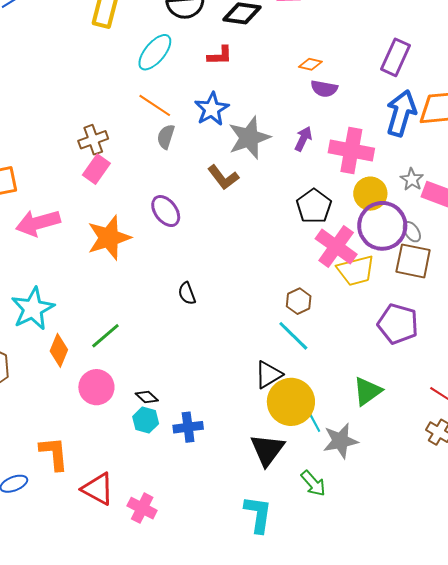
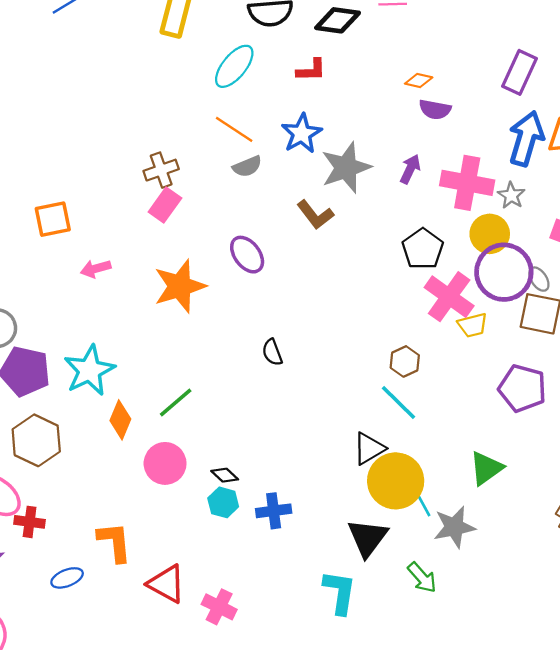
gray semicircle: (166, 137) -> (247, 166), turned -130
gray star: (412, 179) -> (511, 195), moved
pink arrow: (38, 223) -> (96, 269), size x0.6
yellow trapezoid: (356, 271) -> (473, 325), size x0.7
cyan L-shape: (258, 514) -> (340, 592), moved

